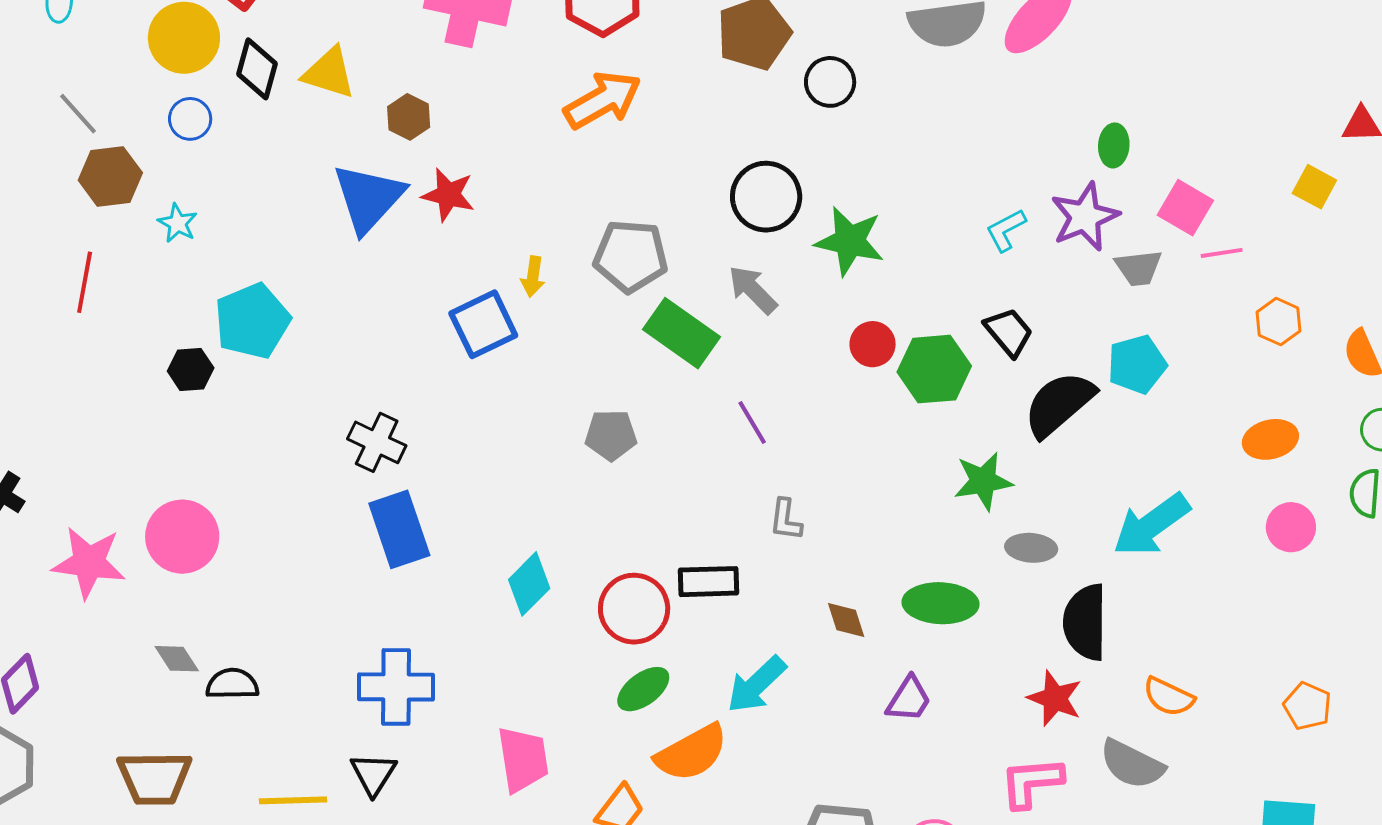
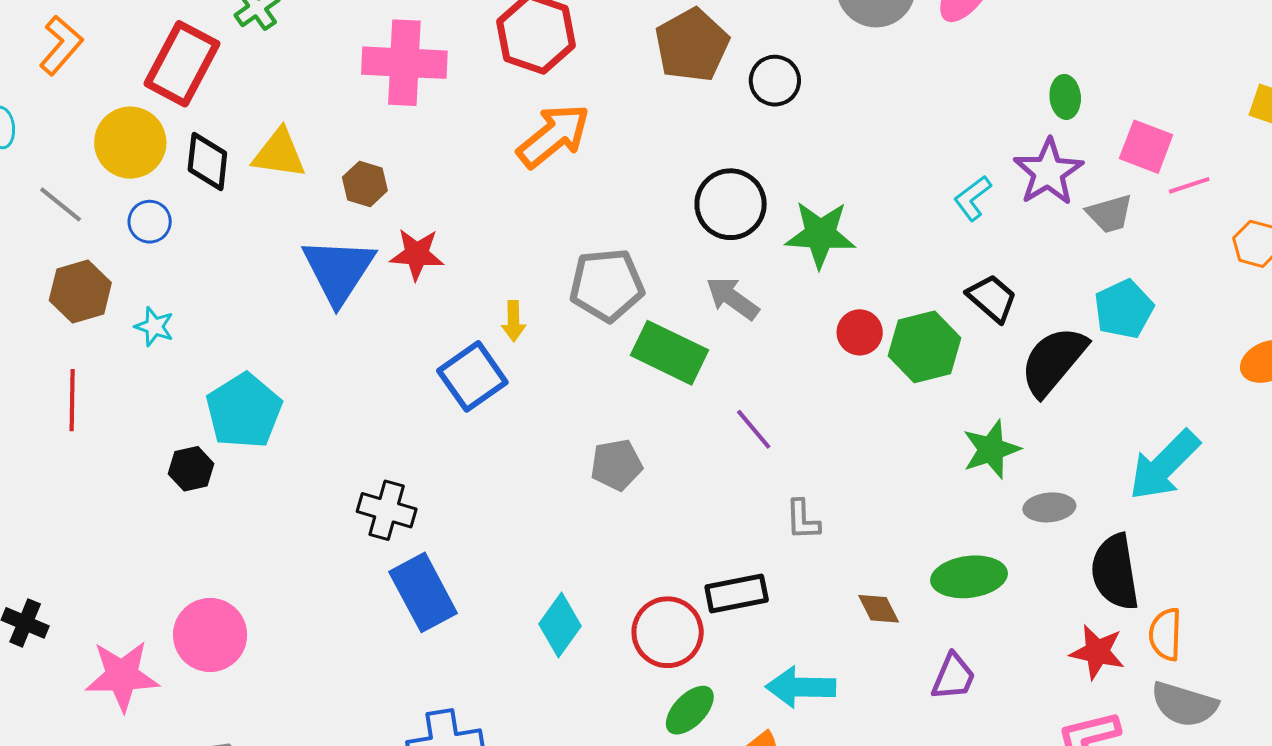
gray line: (78, 114) -> (61, 204), moved
cyan arrow: (756, 684) -> (801, 687), turned 54
orange semicircle: (1169, 697) -> (1165, 634), moved, turned 76

